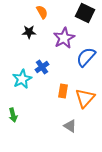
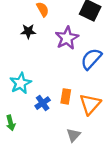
blue cross: (42, 67) -> (43, 103), moved
gray triangle: (70, 126) -> (74, 135), turned 40

